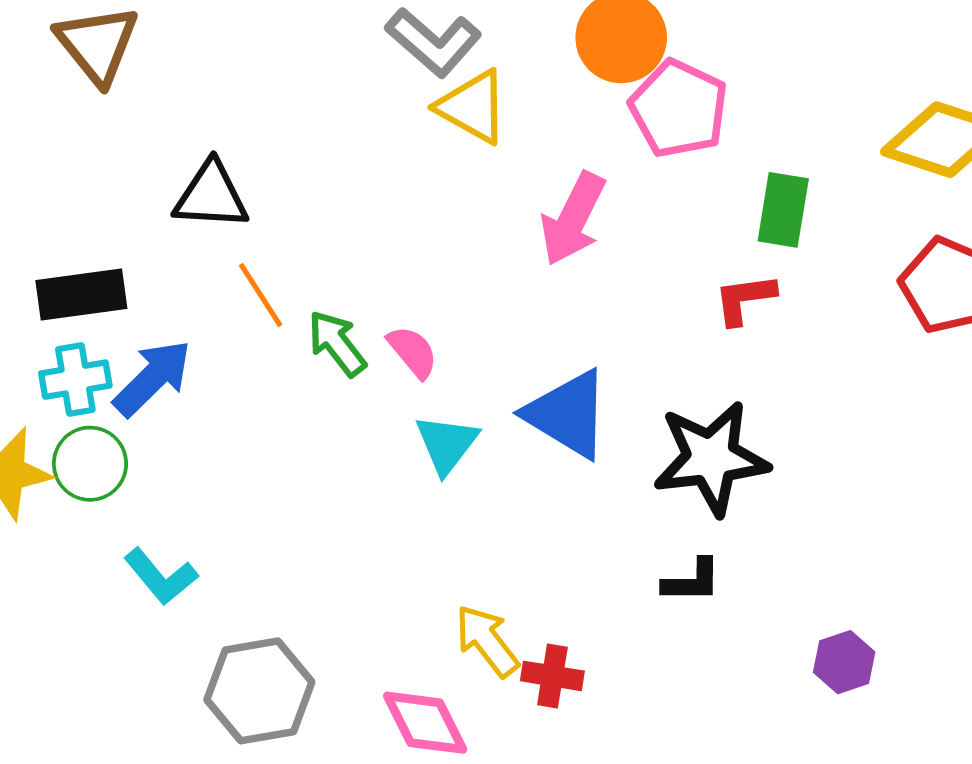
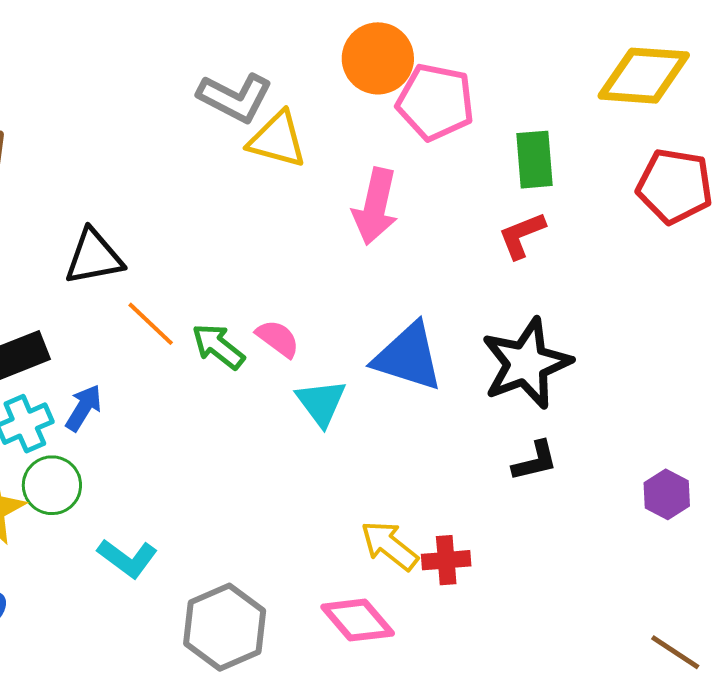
blue arrow: (152, 378) -> (84, 408), size x0.7

